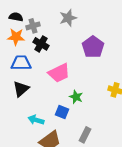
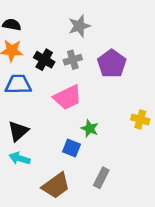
gray cross: (33, 26) -> (73, 60), moved
black triangle: (21, 89) -> (18, 131), moved
cyan arrow: (36, 120) -> (20, 158), moved

